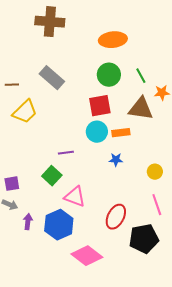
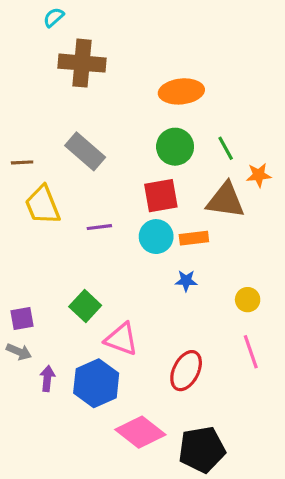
yellow trapezoid: (25, 112) -> (43, 205), turned 112
purple line: (66, 153) -> (99, 227), moved
black pentagon: (144, 239) -> (202, 449), moved

